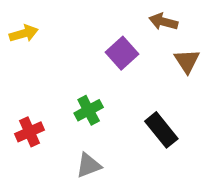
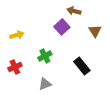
brown arrow: (163, 22) -> (74, 11), moved
yellow arrow: (24, 33) -> (17, 35), moved

